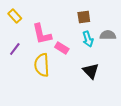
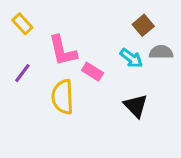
brown square: (84, 17) -> (143, 25), moved, turned -32
cyan arrow: (88, 39) -> (131, 58), turned -35

